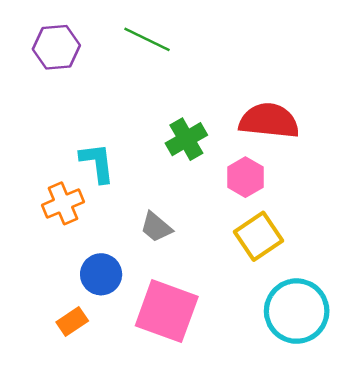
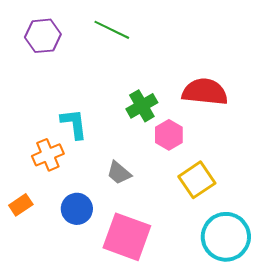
pink hexagon: (245, 177) -> (169, 135), moved
orange rectangle: (72, 322) -> (21, 205), moved

